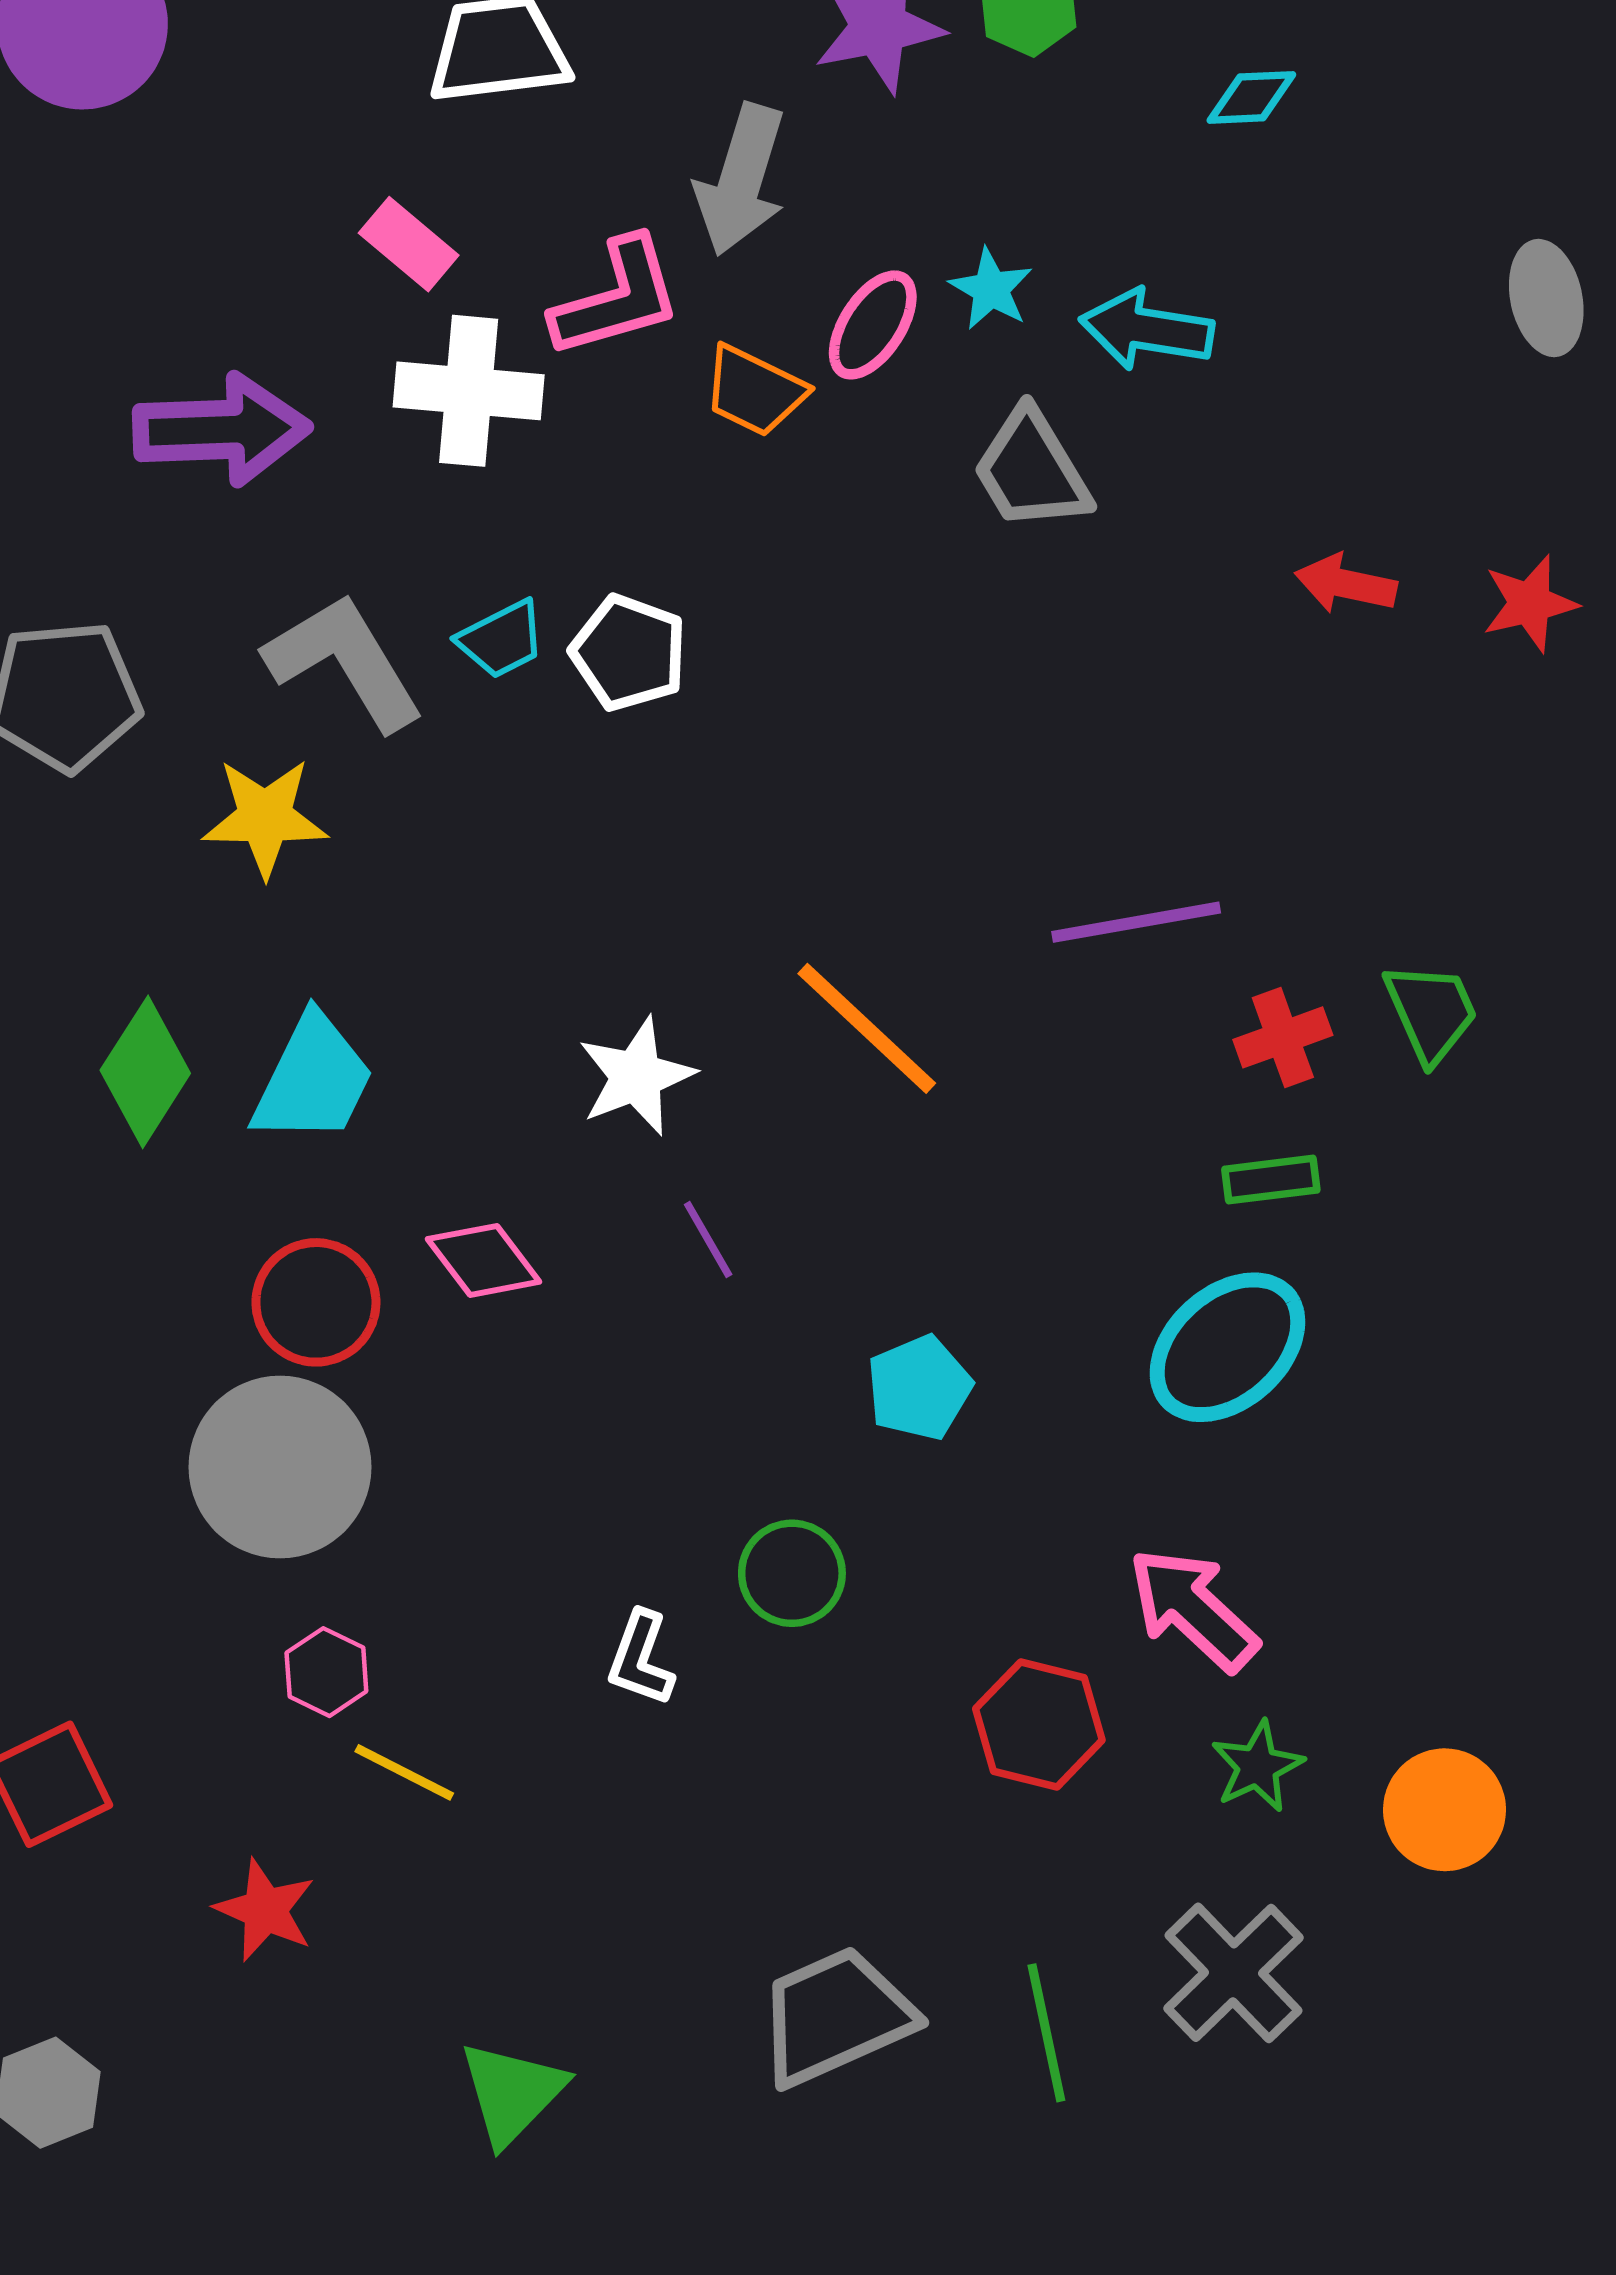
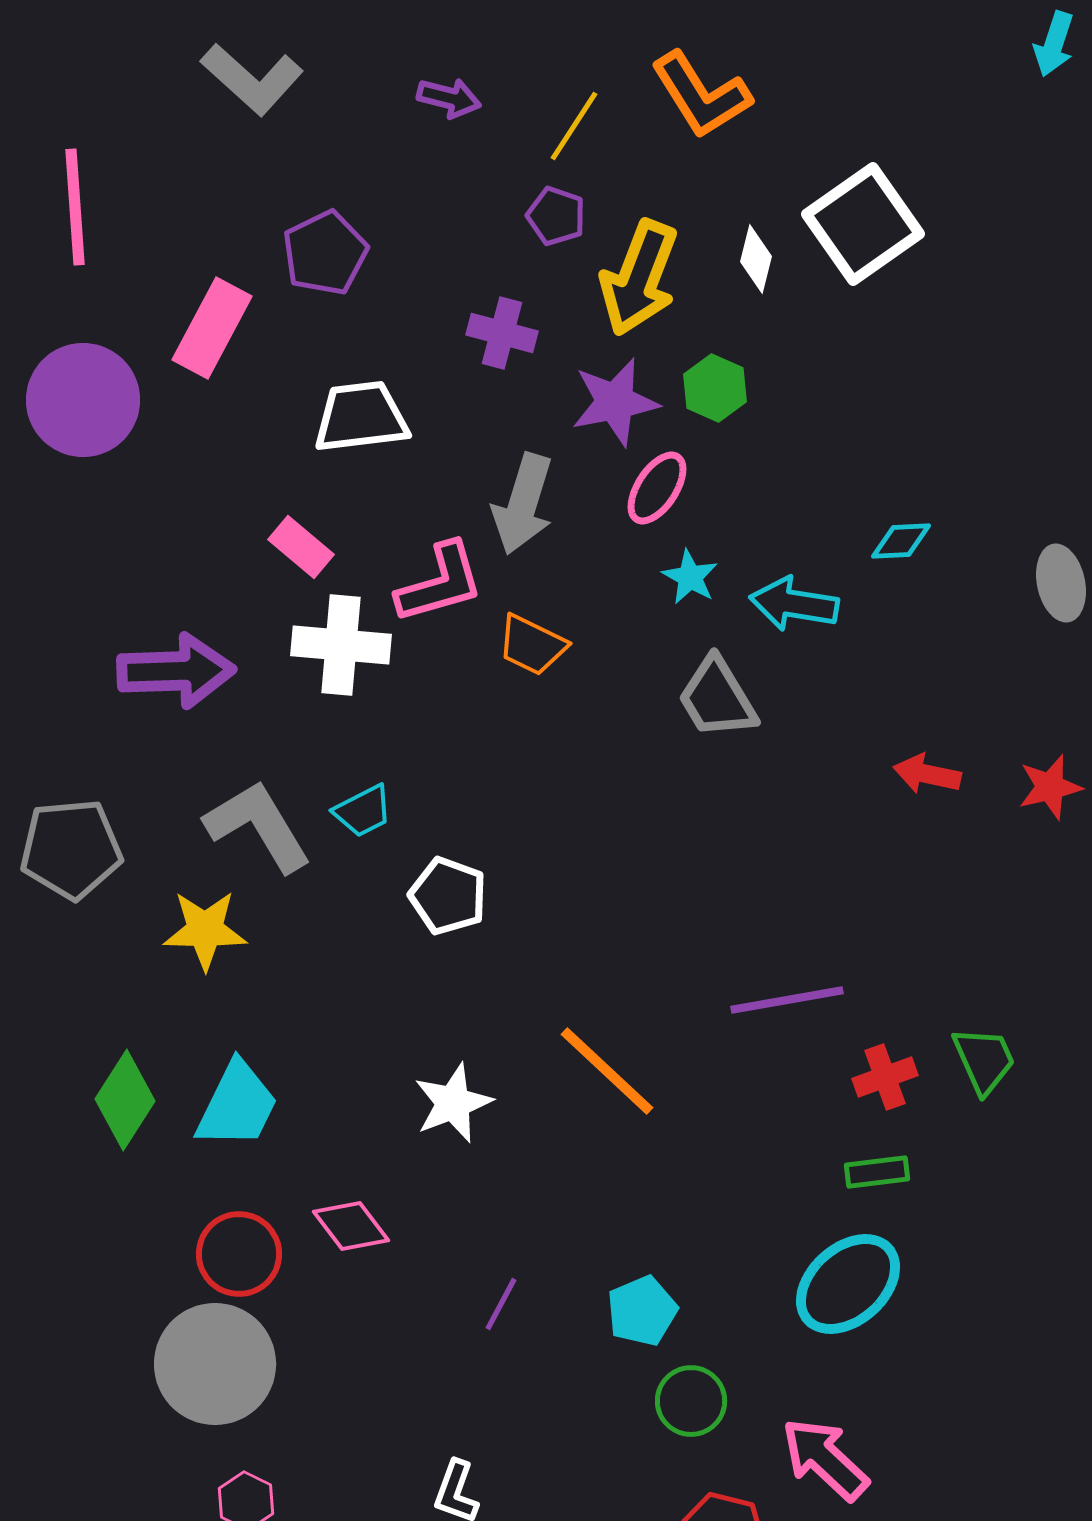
cyan diamond: (1251, 97) -> (901, 541), moved
pink ellipse: (873, 325) -> (657, 488), moved
white pentagon: (629, 653) -> (448, 896), moved
purple line: (708, 1239) -> (501, 1304), moved, turned 58
green circle: (792, 1573) -> (691, 1401), moved

